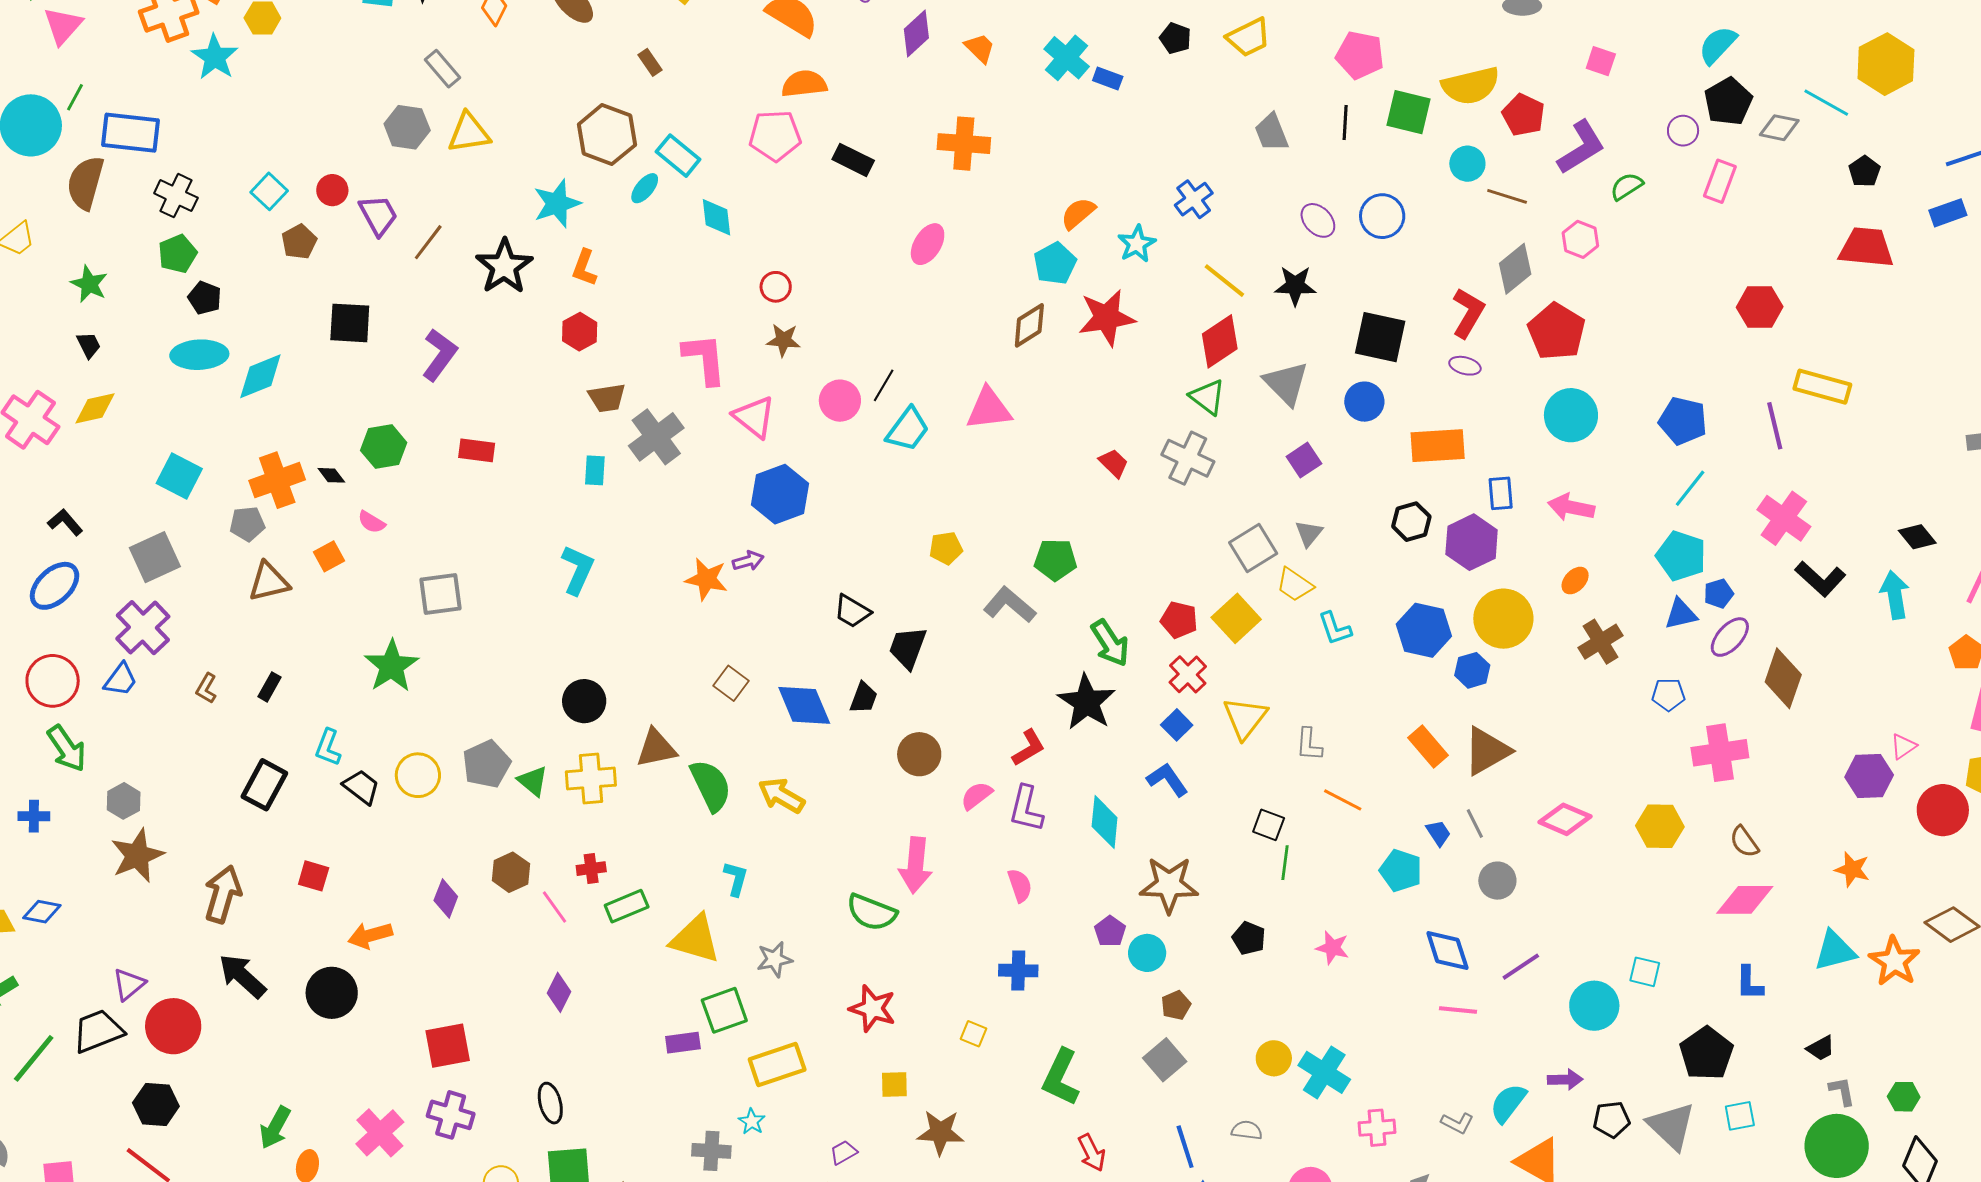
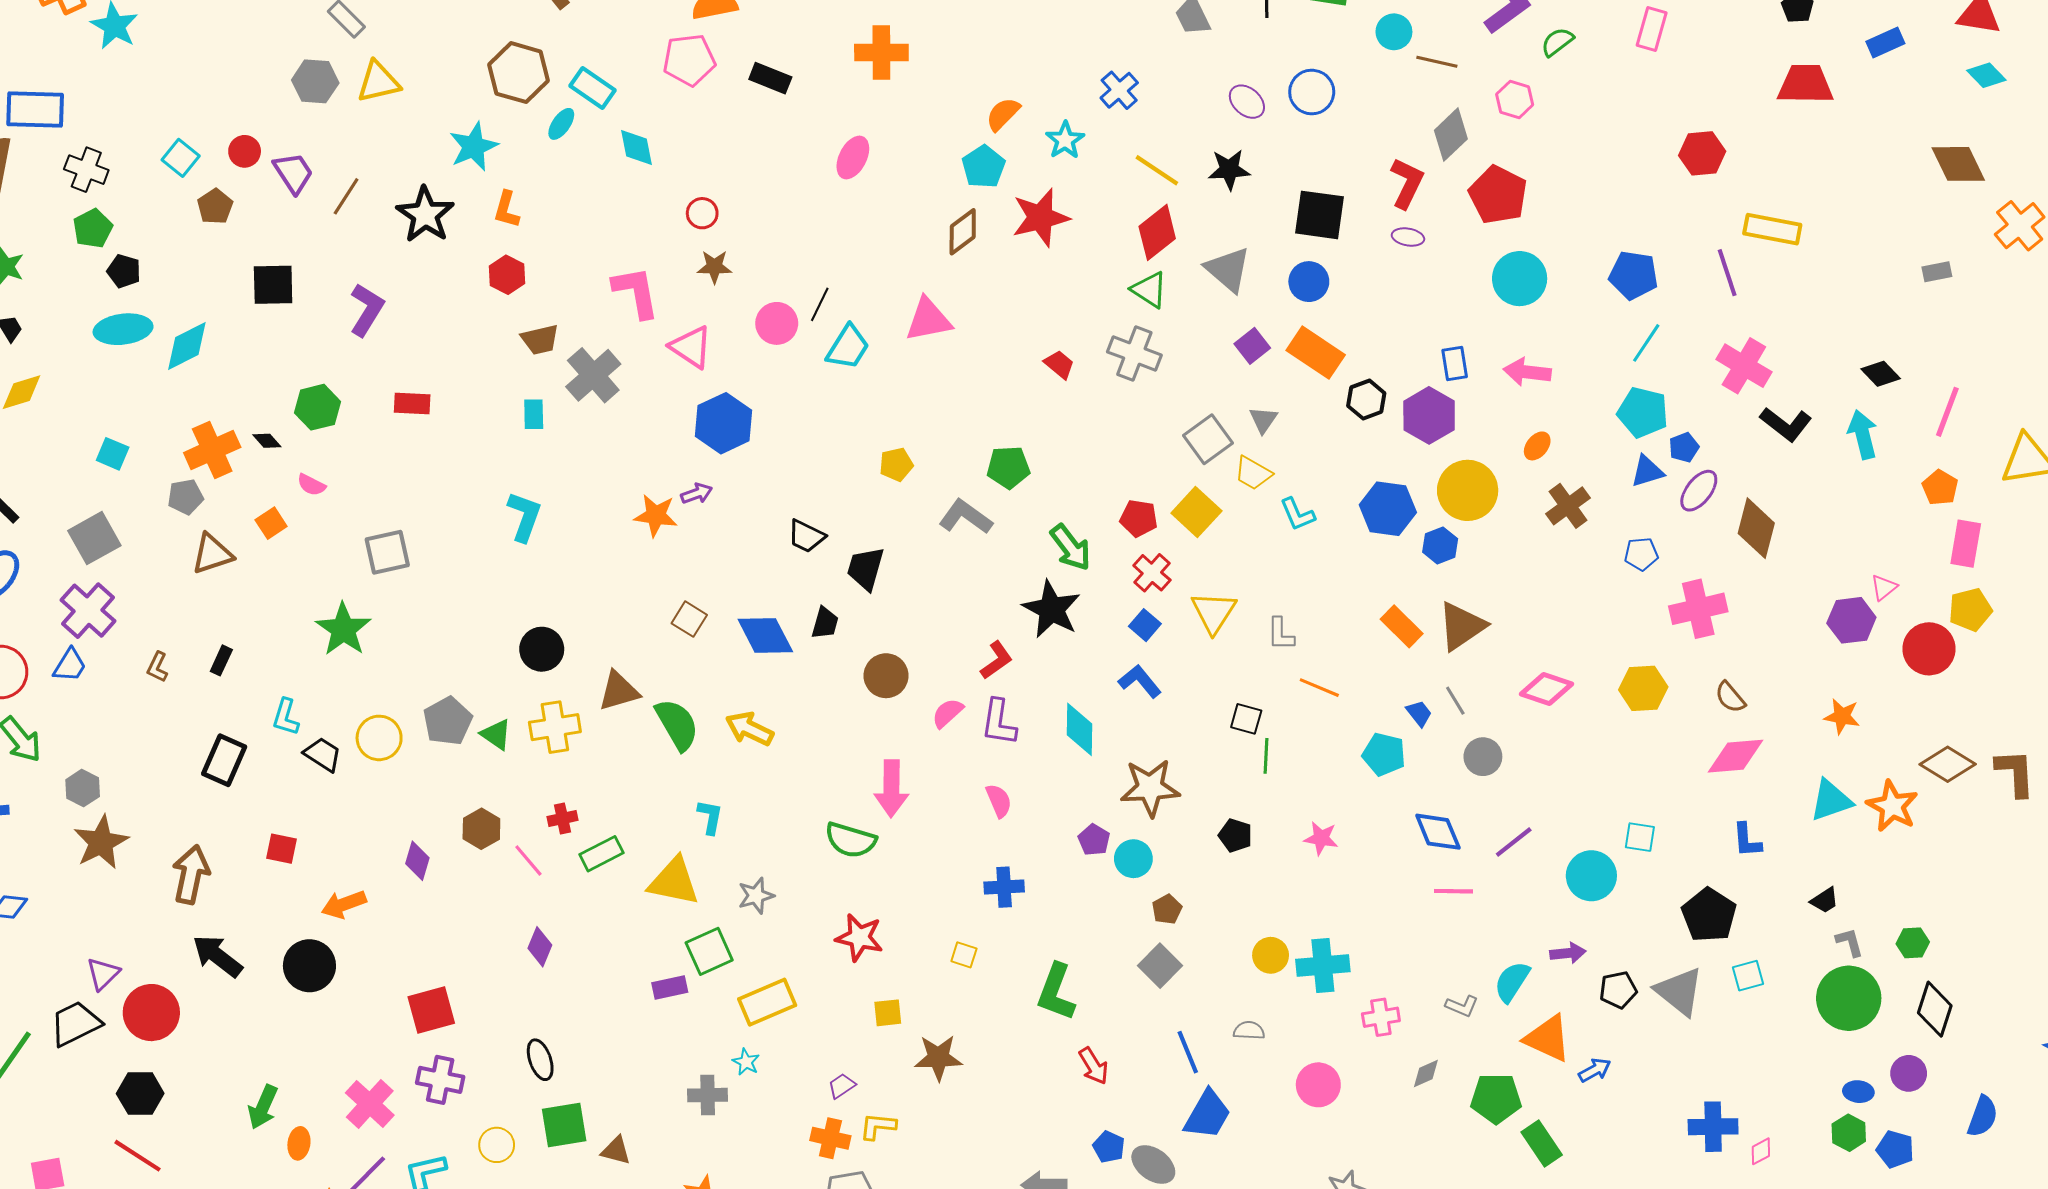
orange rectangle: (1438, 446) -> (1316, 353), moved, turned 42
cyan square: (179, 476) -> (113, 454), size x0.7
cyan cross: (1324, 1072) -> (1323, 965), turned -33

